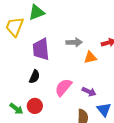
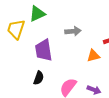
gray arrow: (74, 42) -> (73, 31), moved

